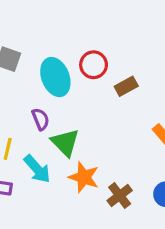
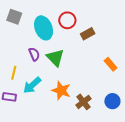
green triangle: (65, 142) -> (55, 58), moved
cyan arrow: (37, 169) -> (32, 85), turned 90

